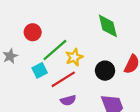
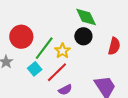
red circle: (33, 32) -> (21, 37), size x1.5
black circle: (105, 71) -> (83, 36), moved

